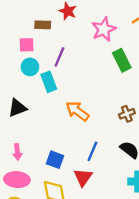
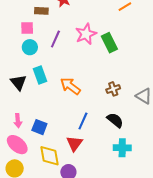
pink star: (104, 29) -> (86, 34), moved
cyan rectangle: (49, 82) -> (40, 75), moved
black triangle: (17, 108) -> (18, 83), turned -48
blue square: (55, 160) -> (39, 127), moved
pink ellipse: (17, 180) -> (17, 145), turned 35

